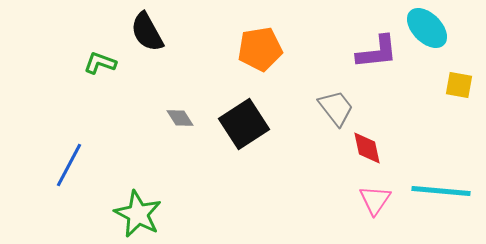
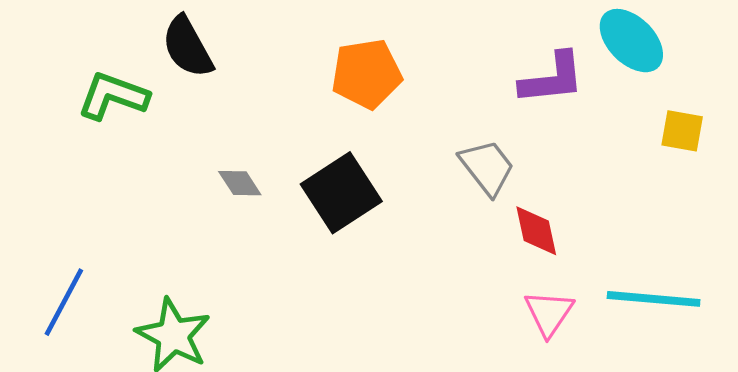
green L-shape: (100, 63) -> (113, 96), size x1.4
blue line: (69, 165) -> (64, 302), moved

